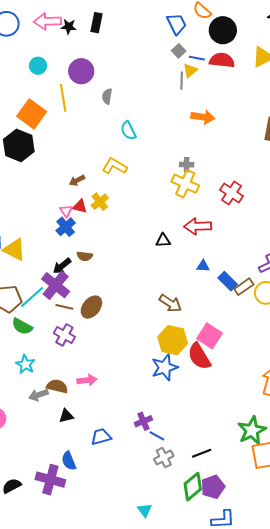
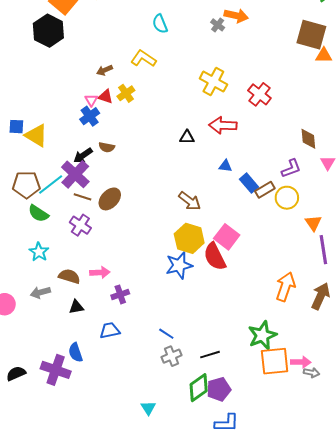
gray cross: (187, 165) -> (218, 25), moved, turned 32
gray arrow: (38, 395) -> (40, 292), moved
purple cross: (143, 421) -> (120, 294), moved

